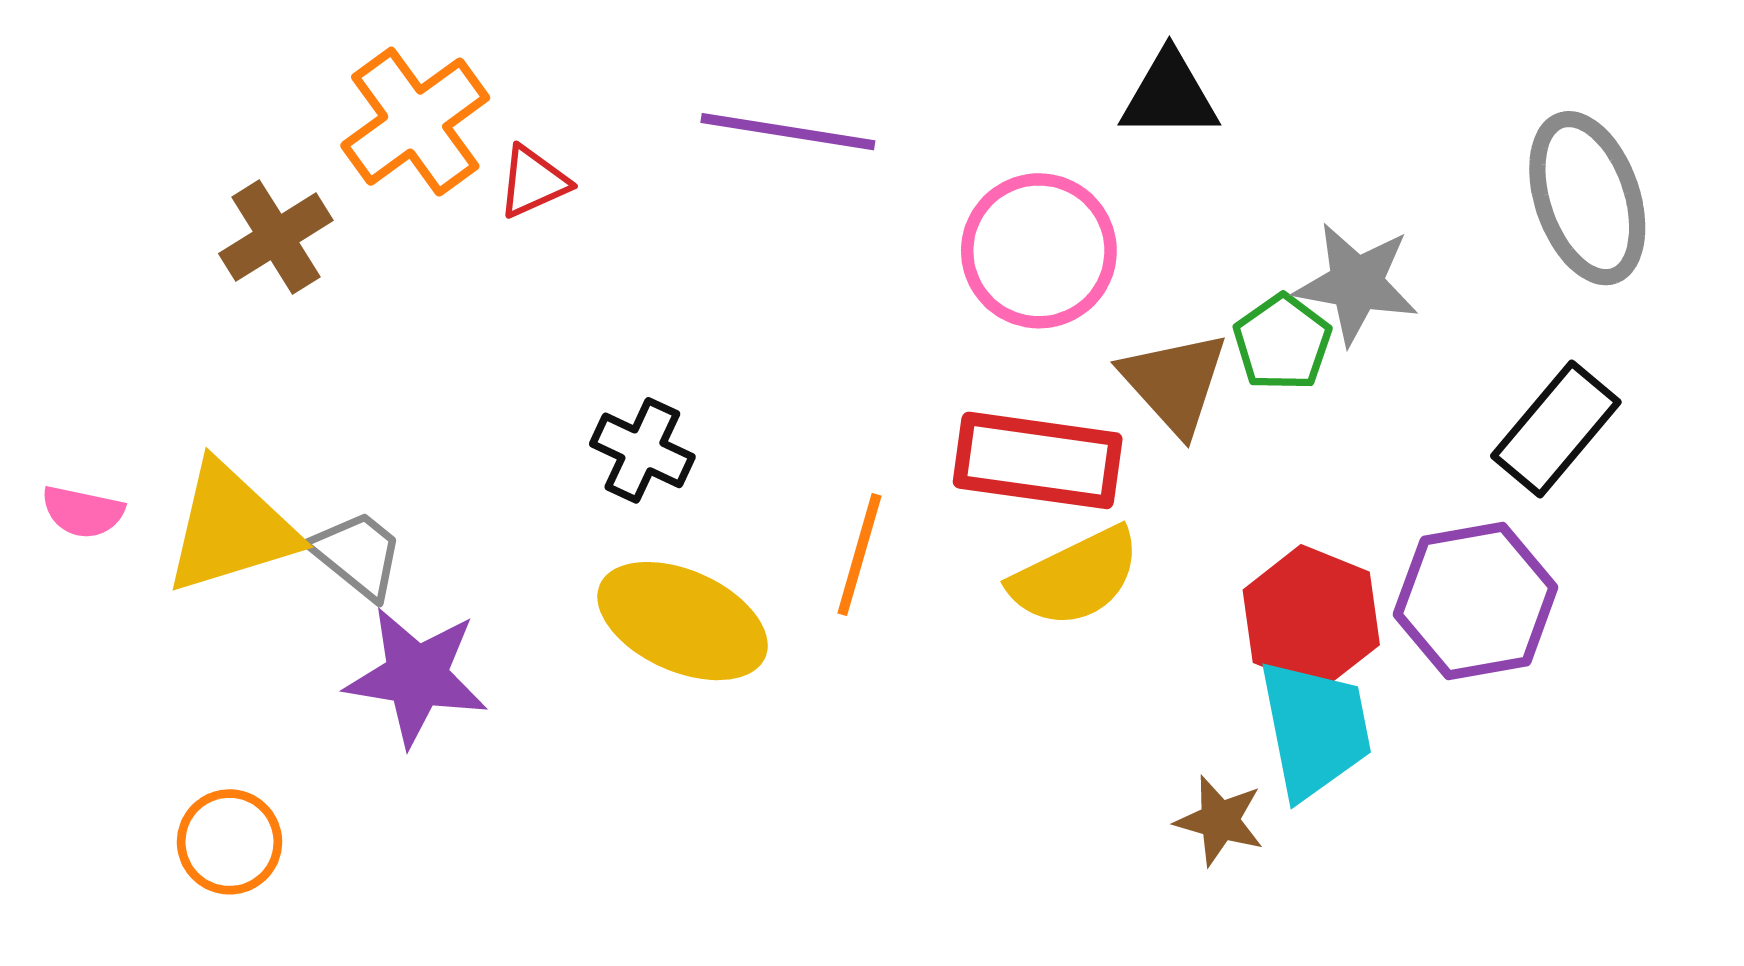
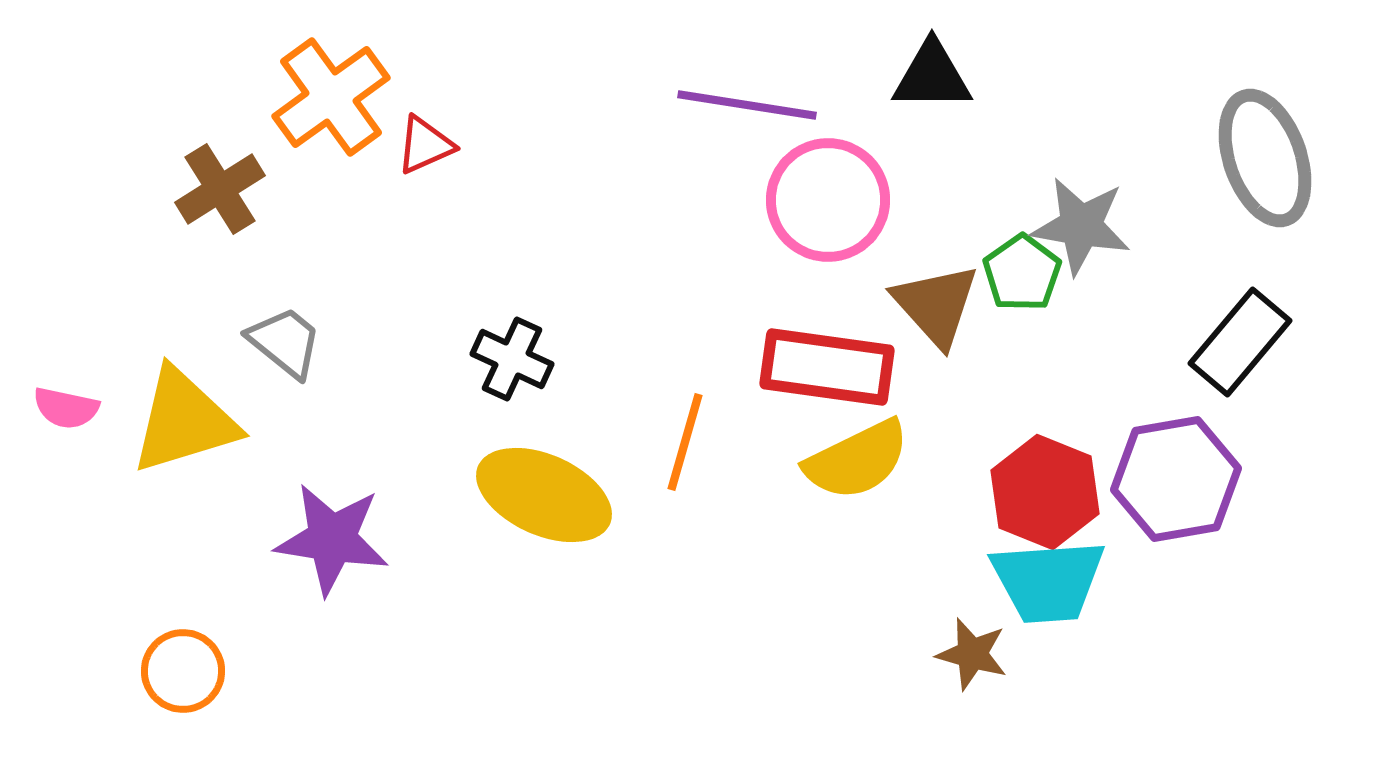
purple line: (788, 132) -> (747, 105), moved
gray trapezoid: (357, 555) -> (285, 342), moved
cyan trapezoid: (1315, 729) -> (1048, 581), turned 97

